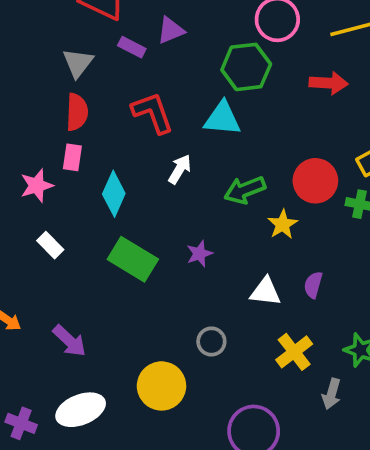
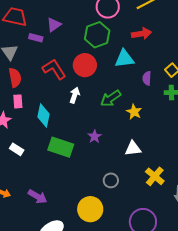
cyan triangle: (222, 119) -> (124, 59), moved
red circle: (315, 181) -> (85, 65), moved
purple semicircle: (313, 285) -> (147, 78), moved

